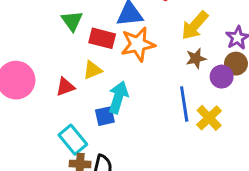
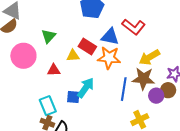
green triangle: (72, 21) -> (48, 36), moved
brown star: (196, 58) -> (143, 79), size x1.6
yellow triangle: (93, 70) -> (73, 56), moved
blue line: (184, 104) -> (124, 89), moved

